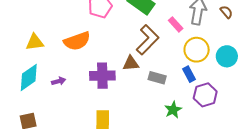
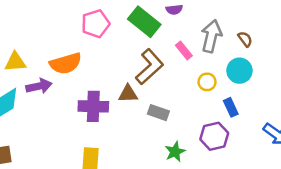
yellow circle: (197, 50) -> (207, 82), size x0.6
cyan circle: (227, 56) -> (239, 71), moved
blue rectangle: (189, 74) -> (231, 107), moved
purple arrow: (59, 81) -> (39, 86), moved, size x1.5

